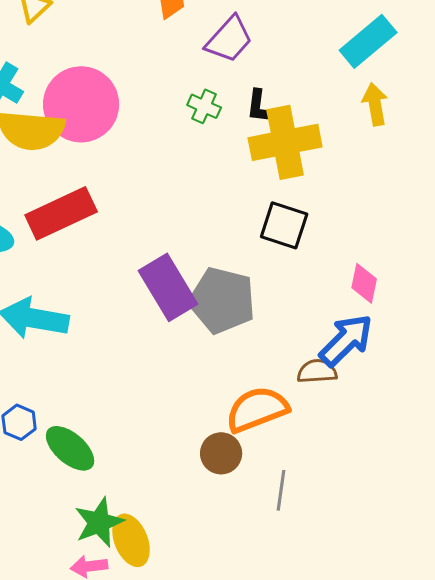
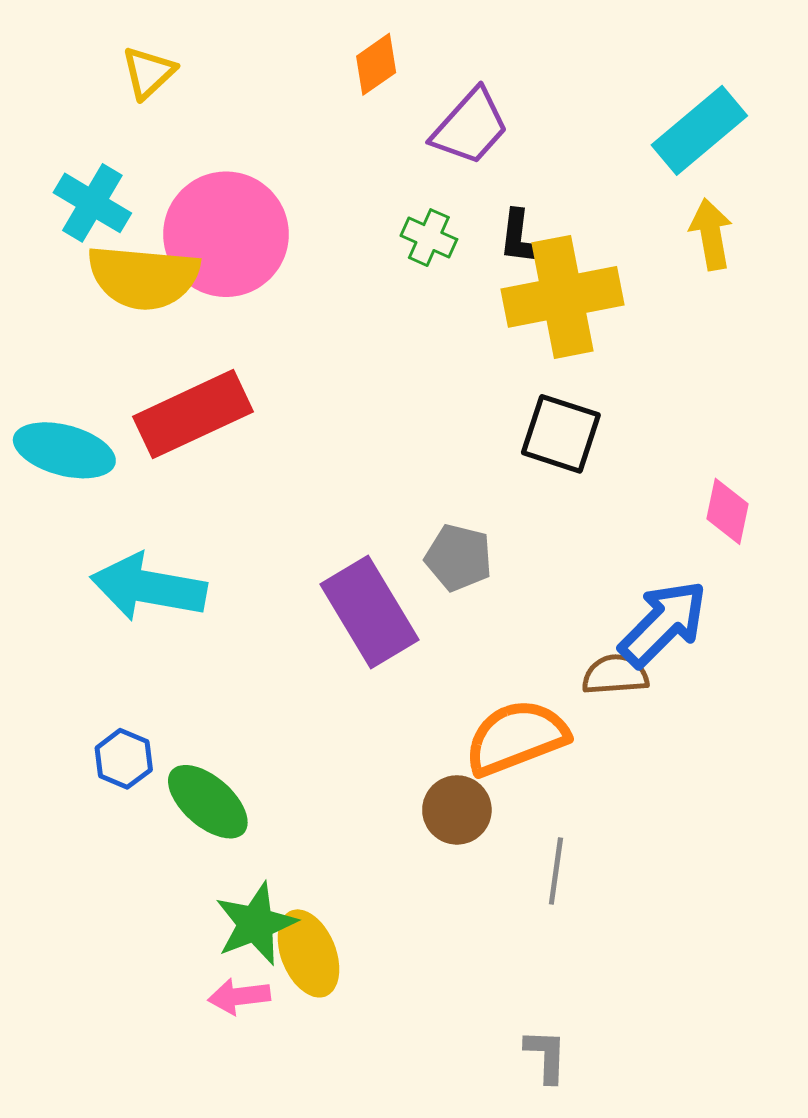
pink diamond: (364, 283) -> (727, 511), moved
purple rectangle: (168, 287) -> (370, 612), moved
gray pentagon: (222, 300) -> (459, 558), size x0.6

